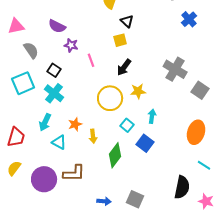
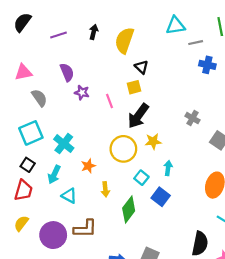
blue cross: (189, 19) -> (207, 65), turned -35
purple semicircle: (57, 26) -> (67, 72), turned -138
pink line: (91, 60) -> (110, 101), moved
black arrow: (124, 67) -> (138, 116), size x1.4
gray cross: (175, 69) -> (192, 118), size x0.6
black square: (54, 70) -> (28, 165), moved
orange star: (75, 124) -> (88, 166), moved

